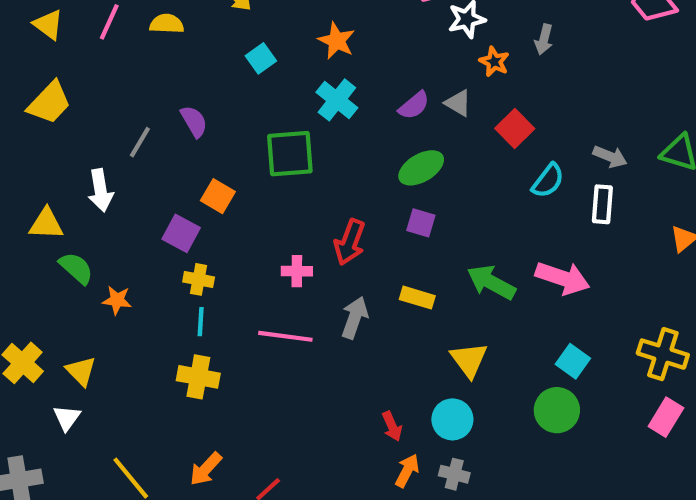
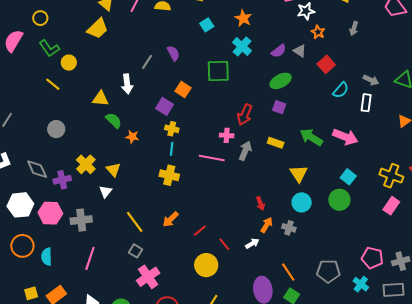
gray arrow: (544, 39) -> (354, 29), moved
yellow trapezoid: (49, 103) -> (98, 29), moved
pink cross: (297, 271) -> (227, 135), moved
cyan circle: (452, 419) -> (302, 202), moved

